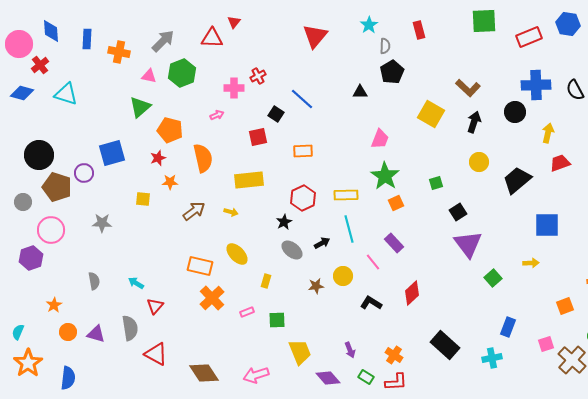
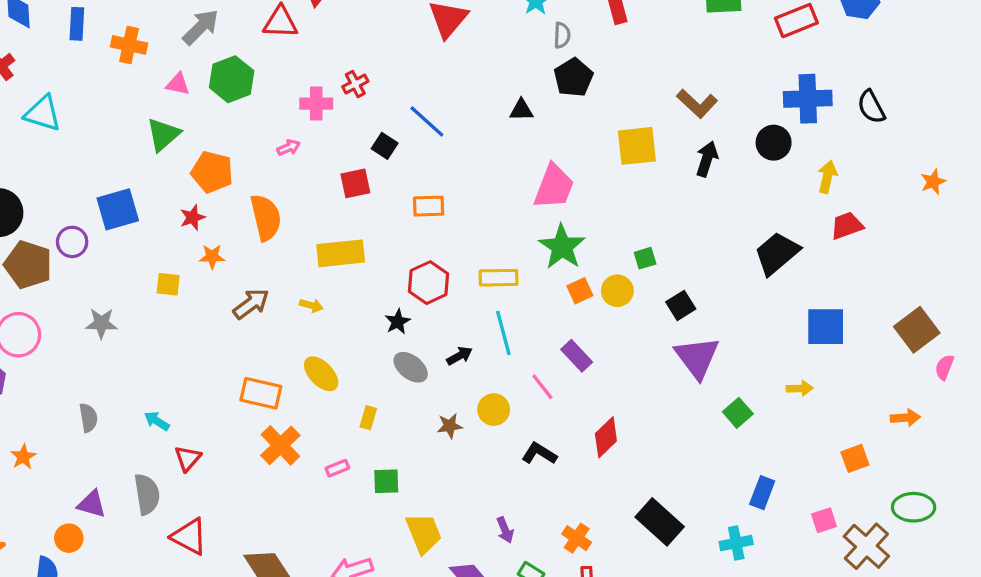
yellow square: (431, 114) -> (637, 146), turned -36
pink trapezoid: (380, 139) -> (554, 187), size x1.4
yellow circle: (479, 162) -> (617, 291), moved
orange circle: (68, 332) -> (69, 538), moved

